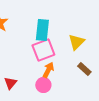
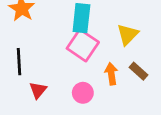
pink square: (43, 50) -> (83, 45), turned -35
orange arrow: (48, 70) -> (111, 74), moved, turned -35

